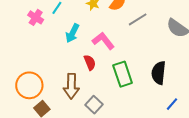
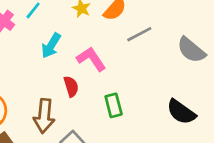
black semicircle: (159, 73) -> (181, 112), moved, turned -65
green rectangle: (123, 74) -> (114, 105), size x0.7

